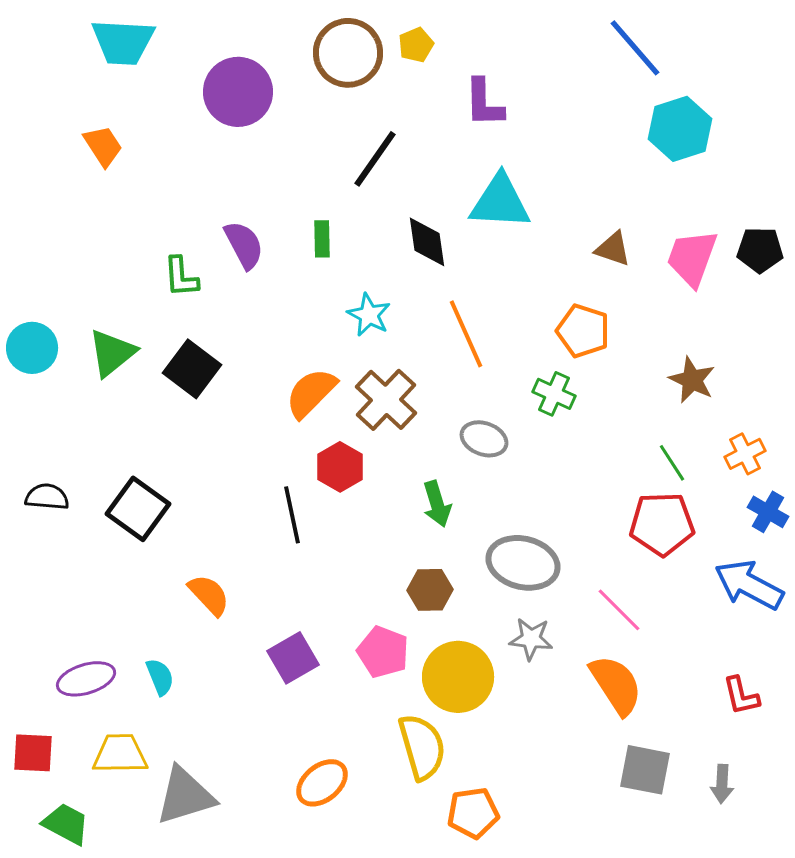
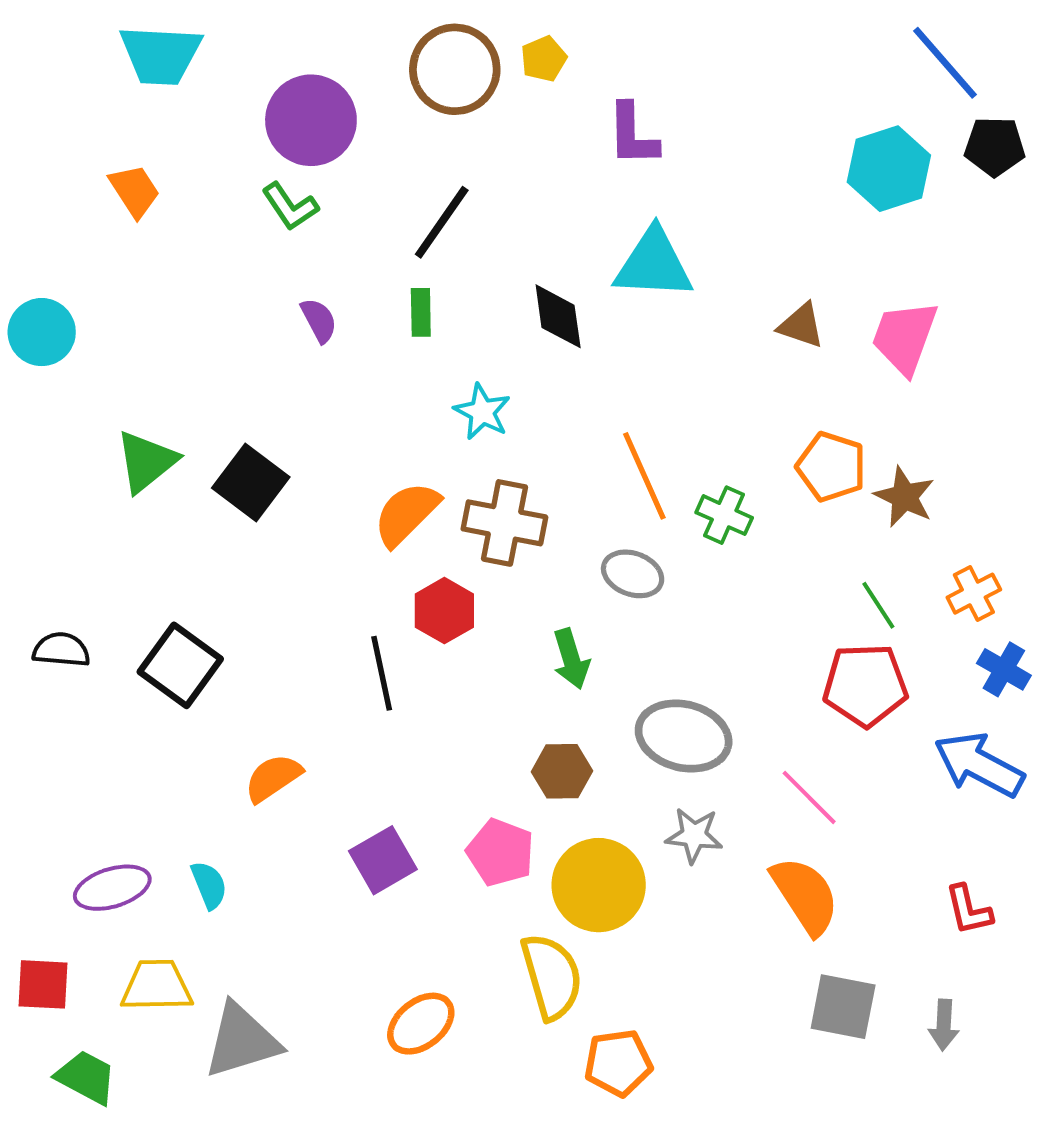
blue line: (635, 48) -> (945, 63), moved
black line: (375, 159) -> (442, 222), moved
purple semicircle: (244, 245) -> (319, 320), size x0.7
black pentagon: (760, 250) -> (995, 146), moved
green L-shape: (181, 277) -> (290, 207), moved, turned -30
orange pentagon: (583, 331) -> (831, 467), moved
orange line: (466, 334) -> (644, 476), moved
cyan circle: (32, 348) -> (42, 332), moved
brown cross: (386, 400) -> (504, 523), turned -32
orange semicircle: (209, 595) -> (273, 778), turned -81

